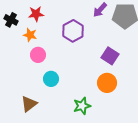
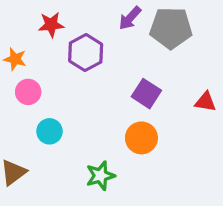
red star: (36, 14) -> (51, 25), moved

